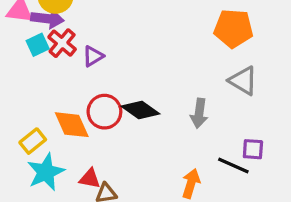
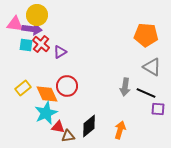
cyan square: (38, 45) -> (26, 45), turned 32
black diamond: (140, 110) -> (89, 126), moved, turned -75
yellow rectangle: (33, 141) -> (23, 88), moved
black line: (233, 166) -> (146, 93), moved
cyan star: (46, 172) -> (46, 113), moved

